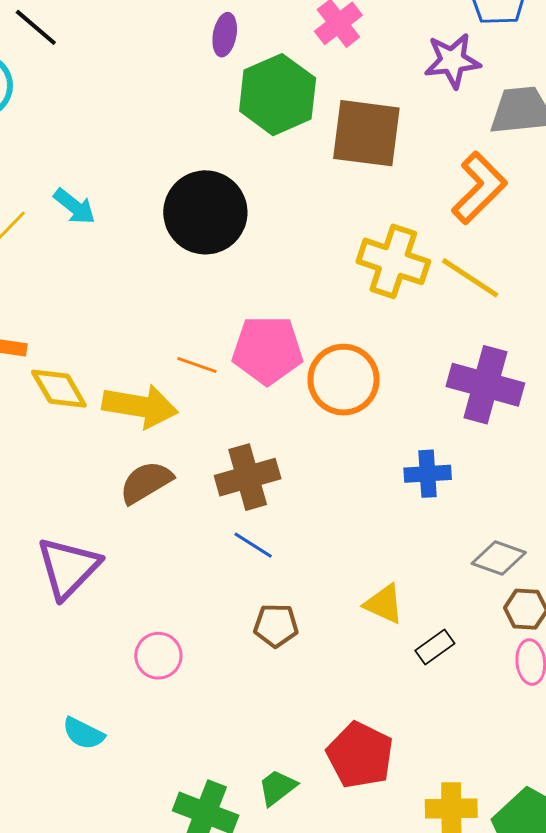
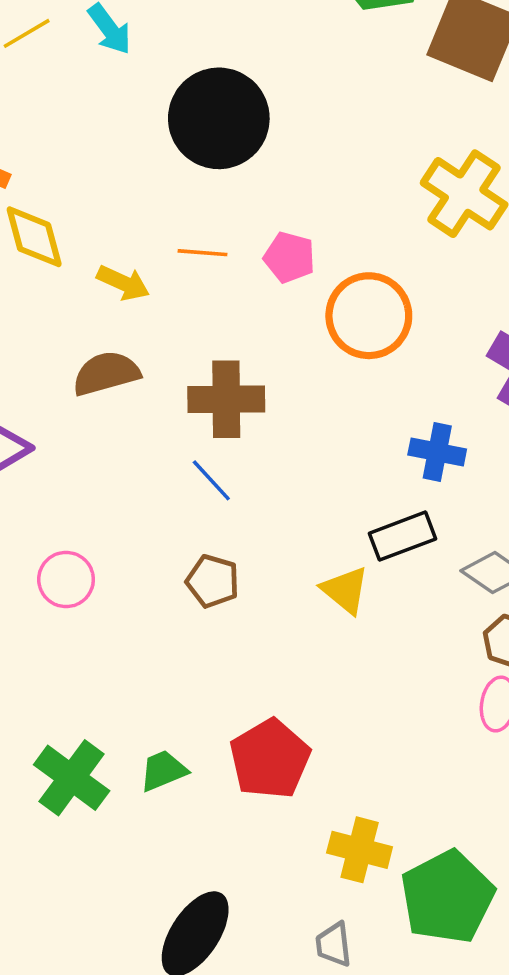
black circle: (205, 212) -> (219, 118), moved
pink pentagon: (267, 350) -> (289, 257), size x0.6
orange line: (197, 365) -> (202, 253), turned -30
yellow arrow: (140, 406) -> (123, 283), size x0.6
black rectangle: (435, 647) -> (403, 536), moved, size x1.4

